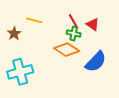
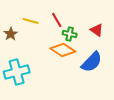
red line: (74, 21) -> (57, 20), moved
red triangle: (93, 24) -> (97, 30), moved

